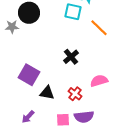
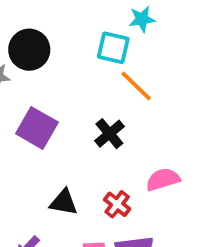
orange line: (99, 28) -> (136, 86), moved
purple square: (29, 75) -> (37, 128), moved

